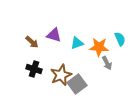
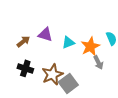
brown arrow: (32, 42) -> (23, 41), turned -80
orange star: (99, 47) -> (90, 46), turned -30

